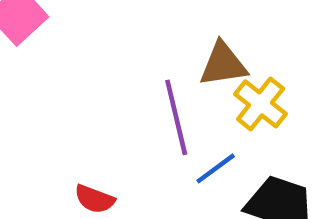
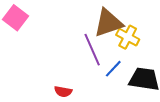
brown triangle: (223, 64) -> (108, 23), size x1.4

